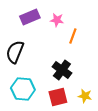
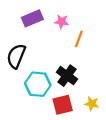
cyan hexagon: (23, 89) -> (38, 84), moved

